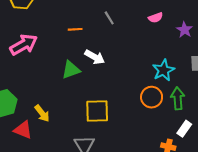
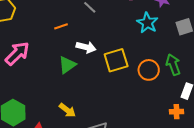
cyan star: (163, 70) -> (147, 23), moved
yellow square: (97, 111) -> (116, 60), moved
yellow arrow: (42, 113) -> (67, 110), moved

